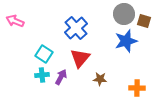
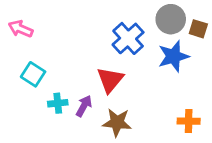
blue cross: (76, 28) -> (128, 38), moved
cyan square: (44, 54) -> (33, 74), moved
brown star: (100, 79) -> (117, 122), moved, size x1.5

